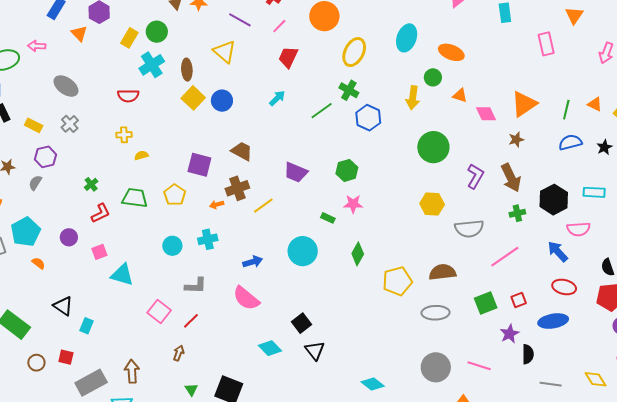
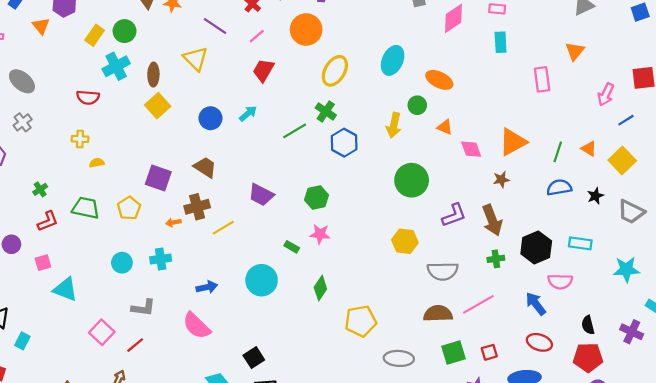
blue circle: (222, 101) -> (210, 118), moved
purple L-shape: (475, 176) -> (454, 215), turned 35
brown semicircle: (442, 272) -> (438, 314), moved

